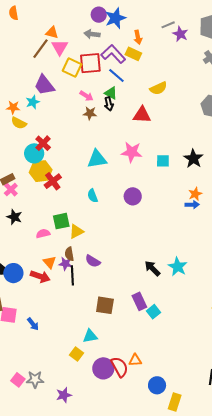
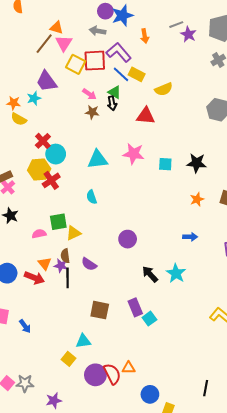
yellow rectangle: (133, 54) -> (137, 74), moved
cyan circle: (34, 153) -> (56, 154), moved
black star: (193, 159) -> (197, 163), turned -30
purple circle: (133, 196) -> (128, 239), moved
blue arrow: (192, 205) -> (190, 237), moved

